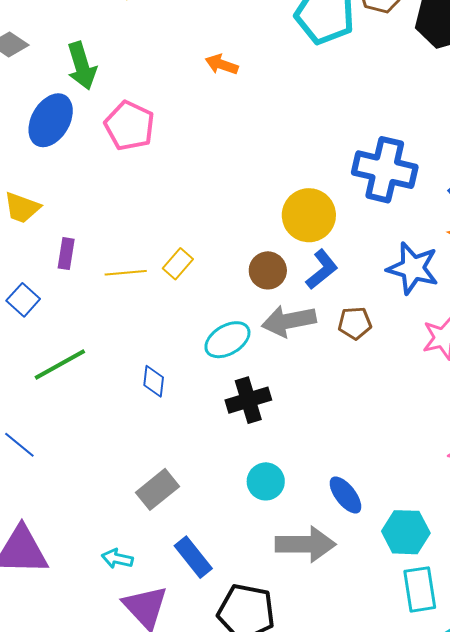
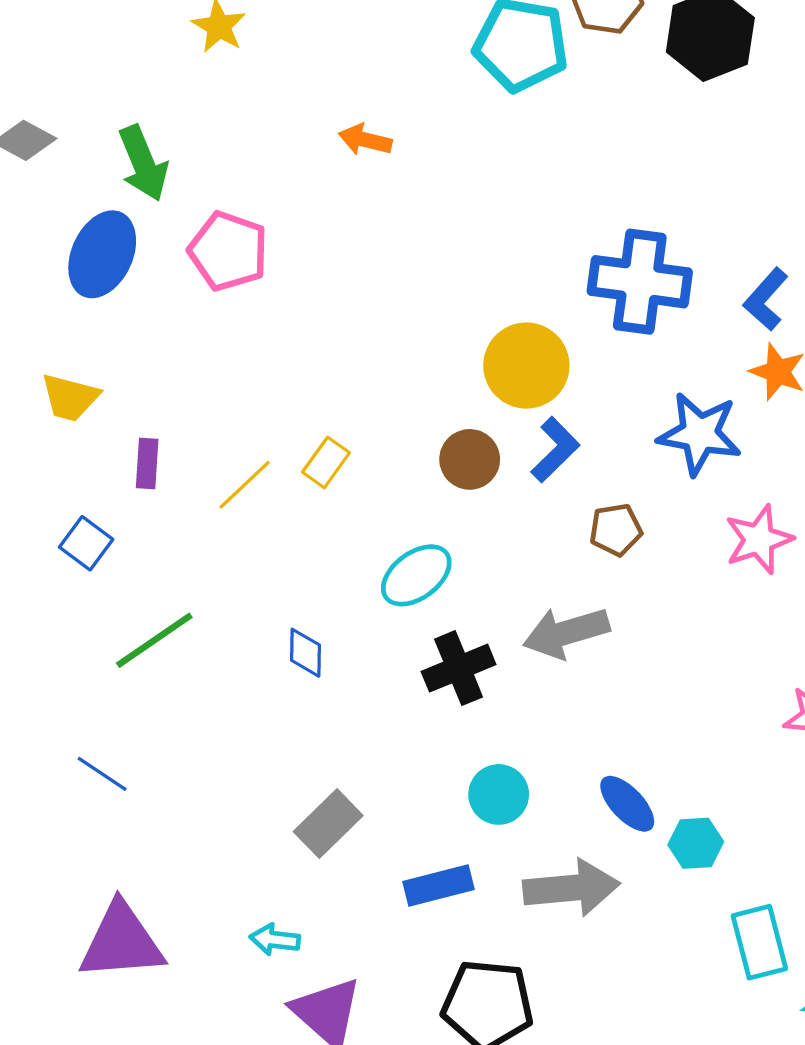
yellow line: (126, 273) -> (245, 485), turned -33
gray arrow: (289, 321) -> (566, 633), moved
cyan hexagon: (406, 532) -> (696, 843), moved, size x0.7
blue rectangle: (193, 557) -> (438, 885), moved, turned -60

